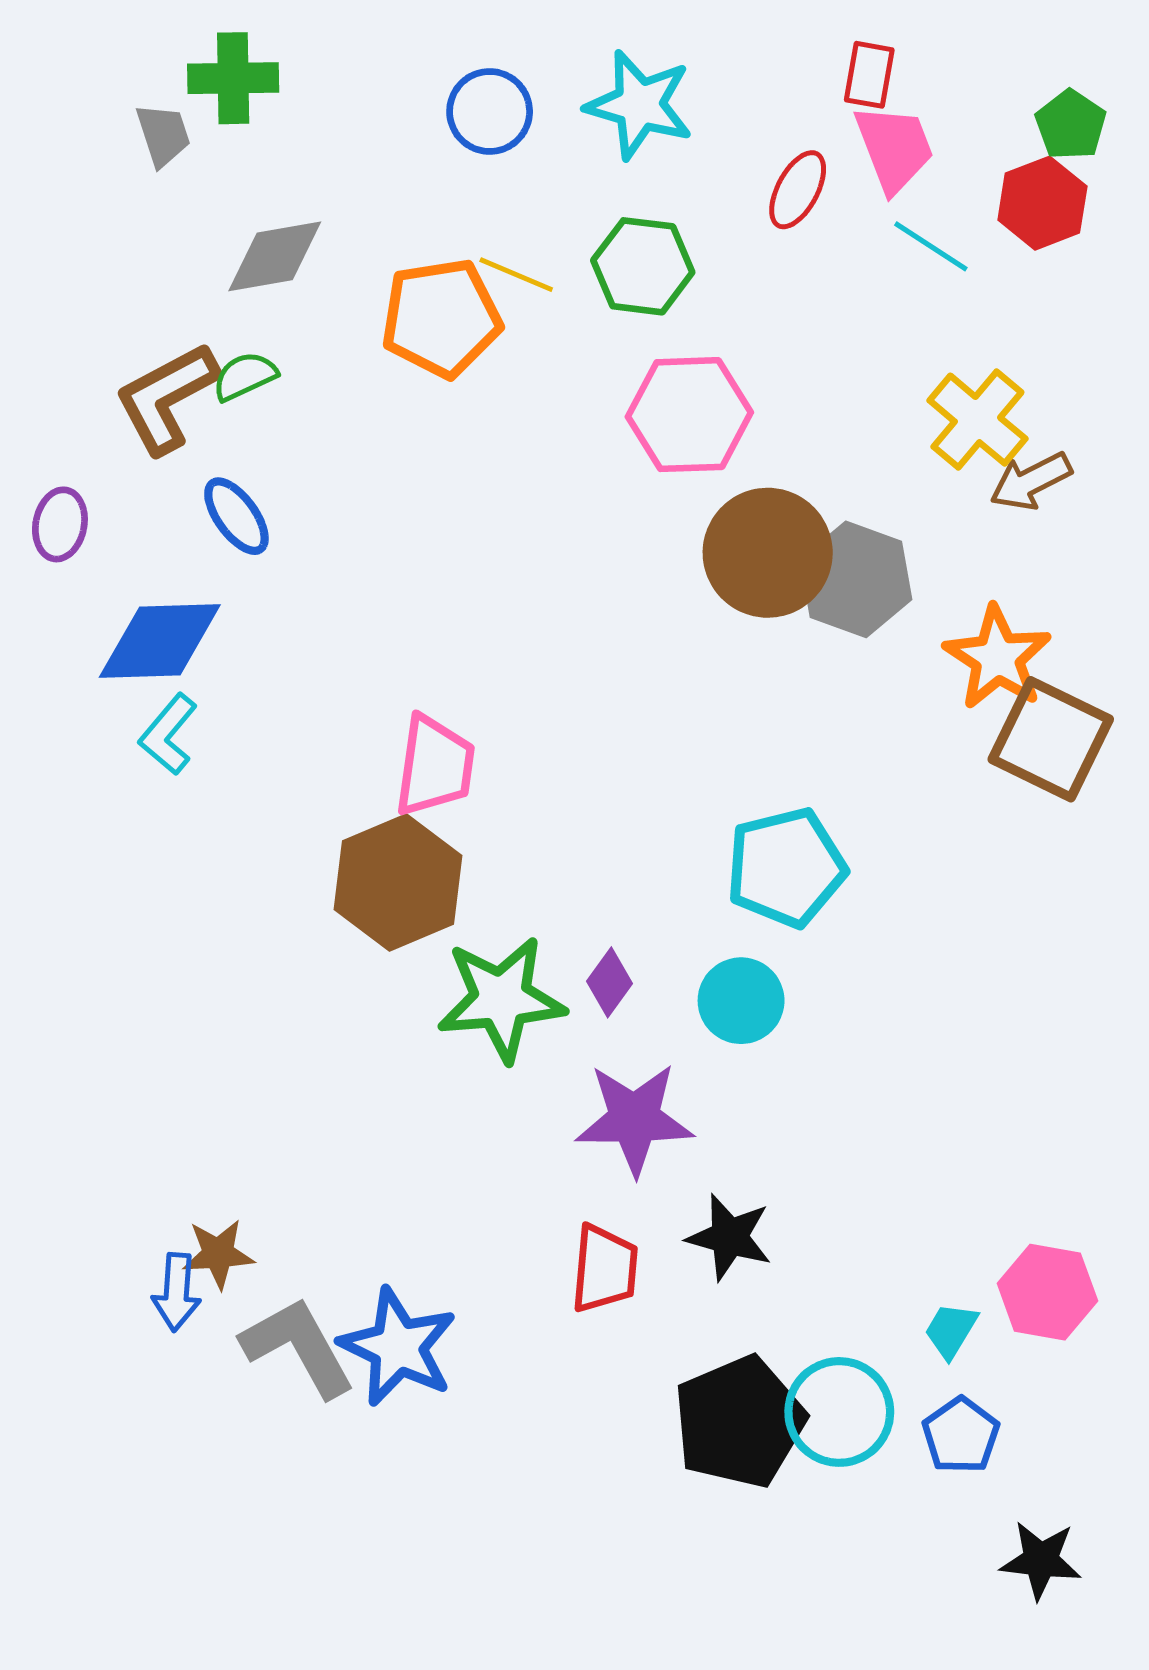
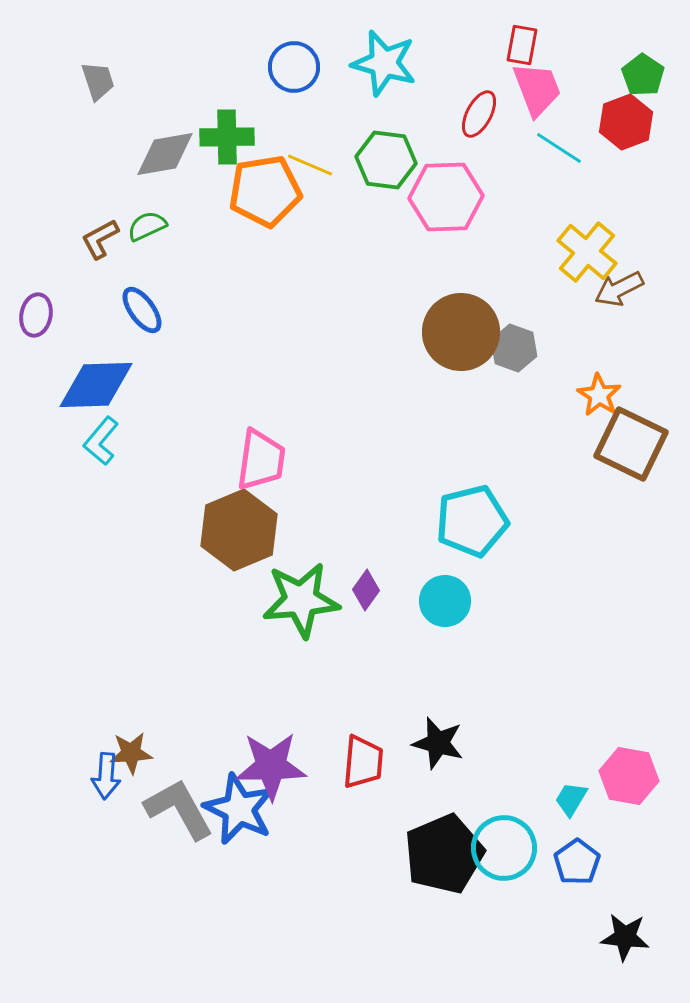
green cross: (233, 78) -> (227, 137), moved
brown L-shape: (167, 398) -> (100, 239), size x0.6
pink hexagon: (689, 415) -> (446, 197), moved
gray hexagon: (856, 579) -> (514, 348), size x0.7
orange star: (997, 658) -> (599, 395), size x0.7
purple star: (634, 1119) -> (271, 766), moved

